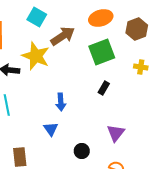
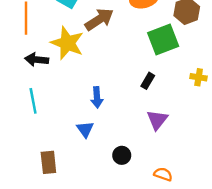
green square: (102, 52) -> (163, 39), moved
yellow cross: (141, 67) -> (199, 77), moved
purple triangle: (116, 133) -> (157, 120), moved

